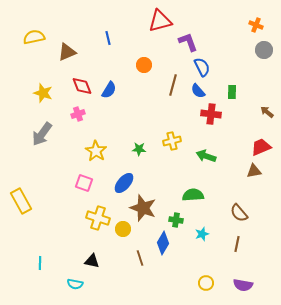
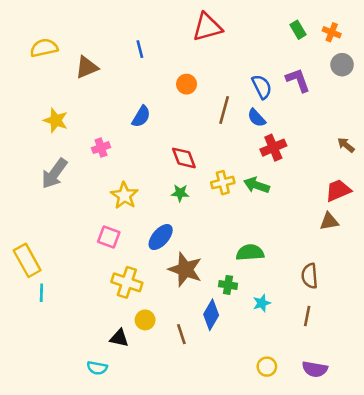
purple L-shape: (188, 42) -> (298, 80), moved
red diamond: (82, 86) -> (184, 158), moved
green rectangle: (232, 92) -> (298, 30), moved, turned -32
red cross: (211, 114) -> (273, 148), turned -30
green arrow: (206, 156) -> (257, 185), moved
brown semicircle: (239, 213) -> (310, 276), turned 36
yellow circle: (123, 229) -> (145, 320), moved
cyan line: (40, 263) -> (41, 293), moved

